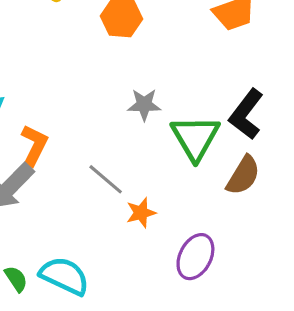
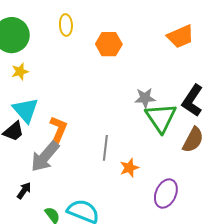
gray star: (144, 105) -> (145, 98), moved
gray line: (106, 179) -> (105, 148), turned 60

